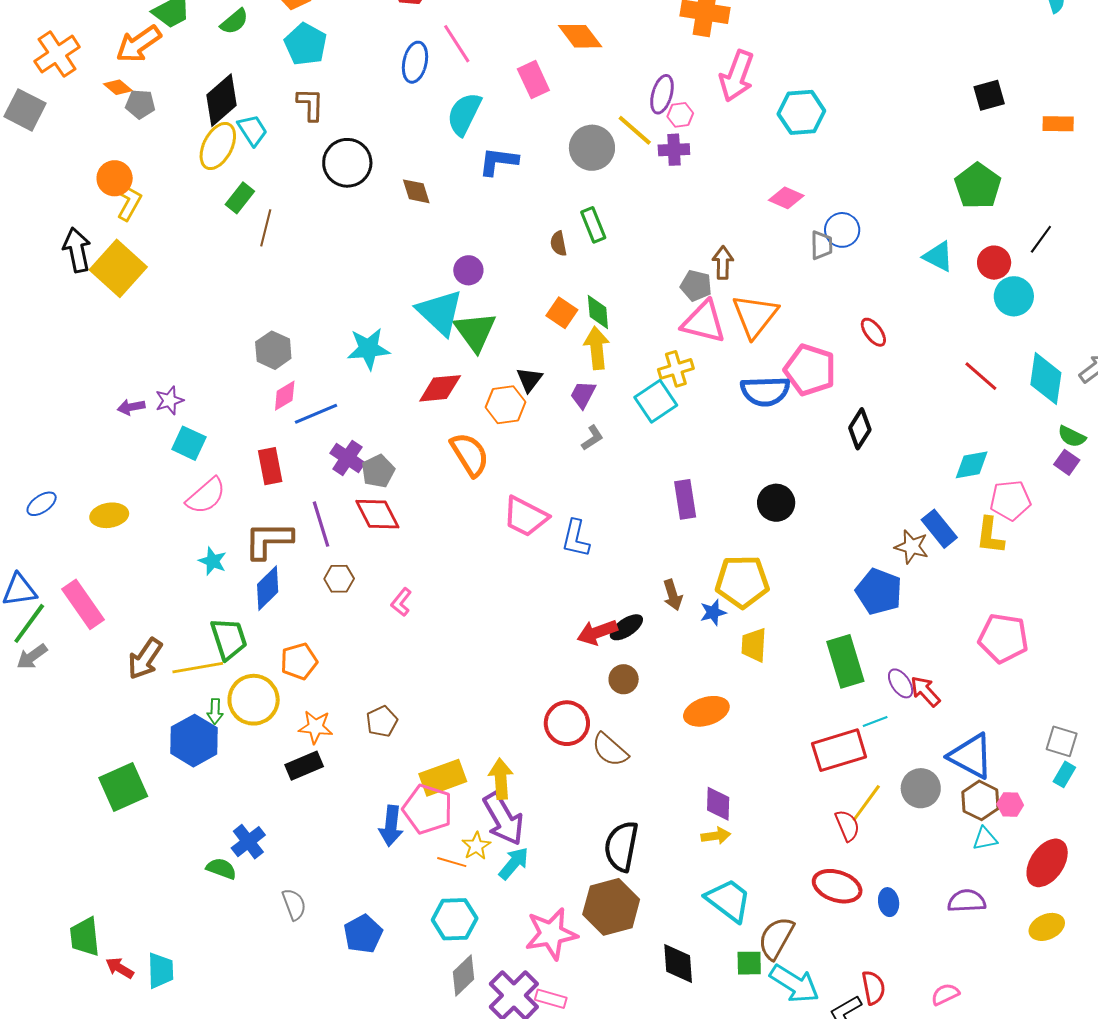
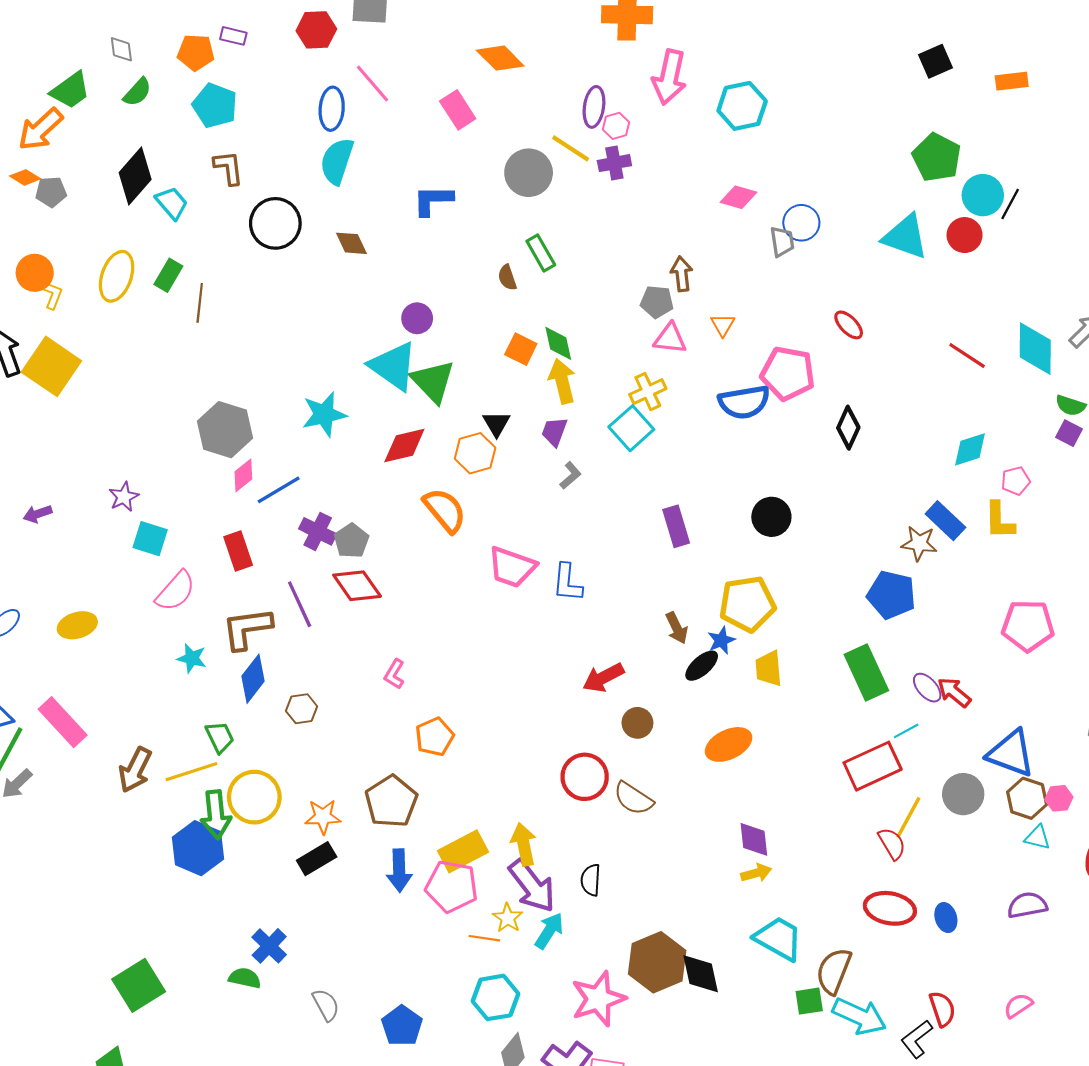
cyan semicircle: (464, 114) -> (337, 161), moved
yellow ellipse: (218, 146) -> (117, 276), moved
yellow L-shape: (129, 202) -> (53, 295), size x0.7
cyan triangle: (938, 256) -> (905, 237), size x1.4
cyan circle: (1014, 296) -> (983, 195), moved
orange triangle: (755, 316) -> (723, 325), size x0.5
pink triangle: (704, 322) -> (670, 339), size x0.7
gray hexagon: (273, 350) -> (225, 430), size x1.4
purple arrow: (131, 407) -> (38, 514), moved
pink pentagon: (1010, 500) -> (1016, 481), size x0.7
brown hexagon: (339, 579) -> (302, 709), moved
black ellipse: (626, 627) -> (702, 666), moved
green trapezoid: (229, 639) -> (220, 737), size x0.7
orange pentagon: (299, 661) -> (435, 737), moved
green arrow: (215, 711) -> (216, 815), size x1.8
brown pentagon: (382, 721) -> (391, 801), size x1.6
green square: (123, 787) -> (139, 985), moved
blue arrow: (391, 826) -> (399, 870), moved
cyan triangle: (985, 839) -> (1037, 837), turned 32
black semicircle: (621, 846) -> (591, 880), moved, size x0.6
black diamond: (678, 963) -> (701, 974), moved

